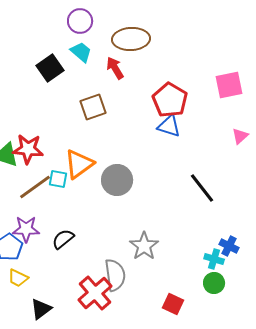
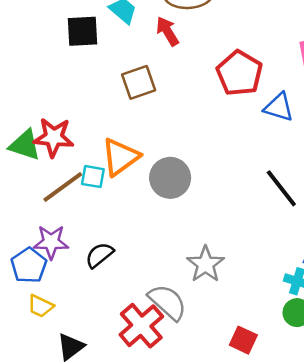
black square: (50, 68) -> (82, 31), turned 32
blue triangle: (169, 126) -> (279, 107), moved
gray semicircle: (115, 275) -> (167, 302), turned -40

